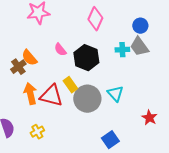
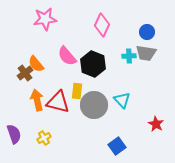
gray trapezoid: (139, 47) -> (146, 53), turned -45
pink semicircle: (60, 50) -> (67, 56), size x1.5
yellow rectangle: (70, 85) -> (77, 91), turned 42

